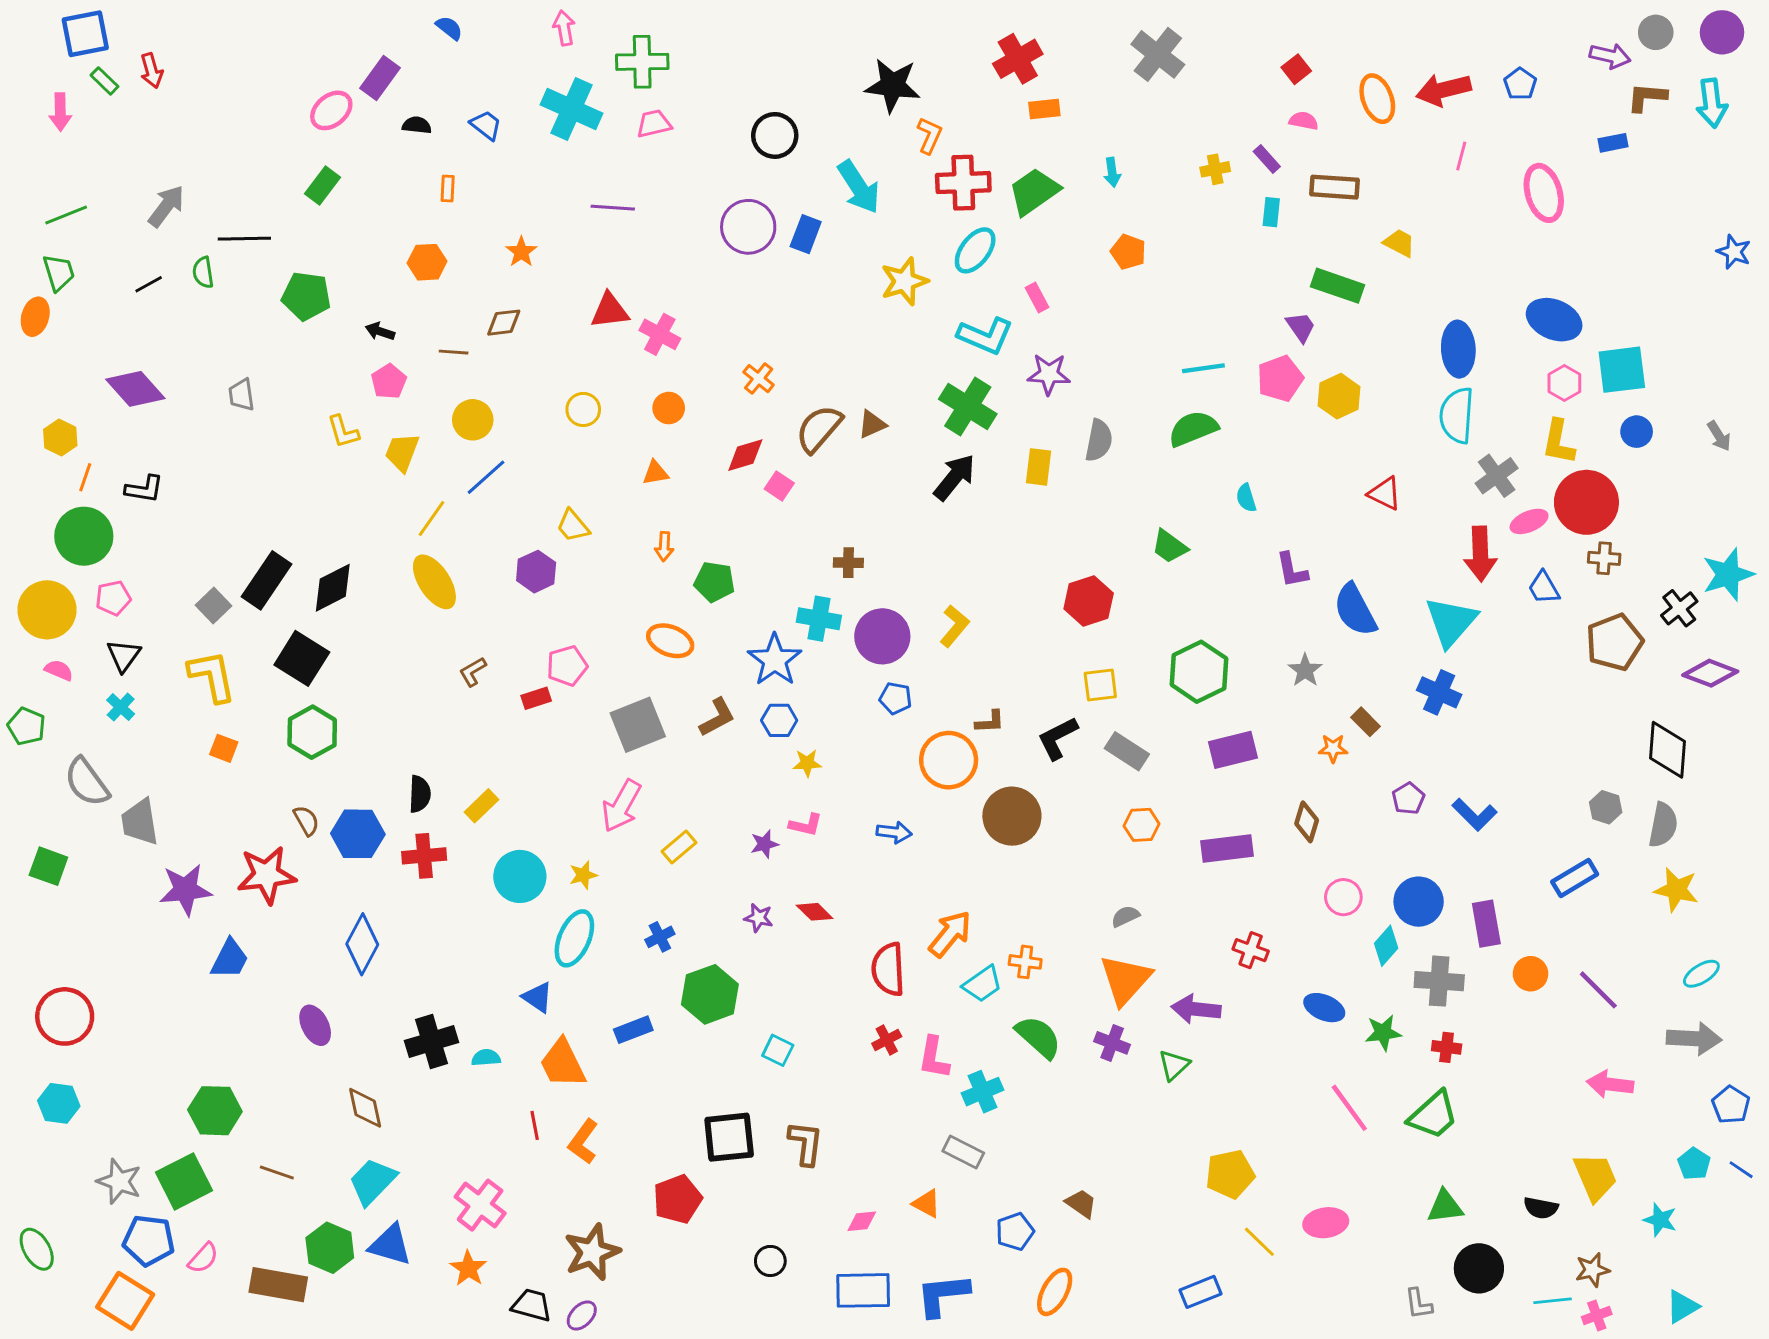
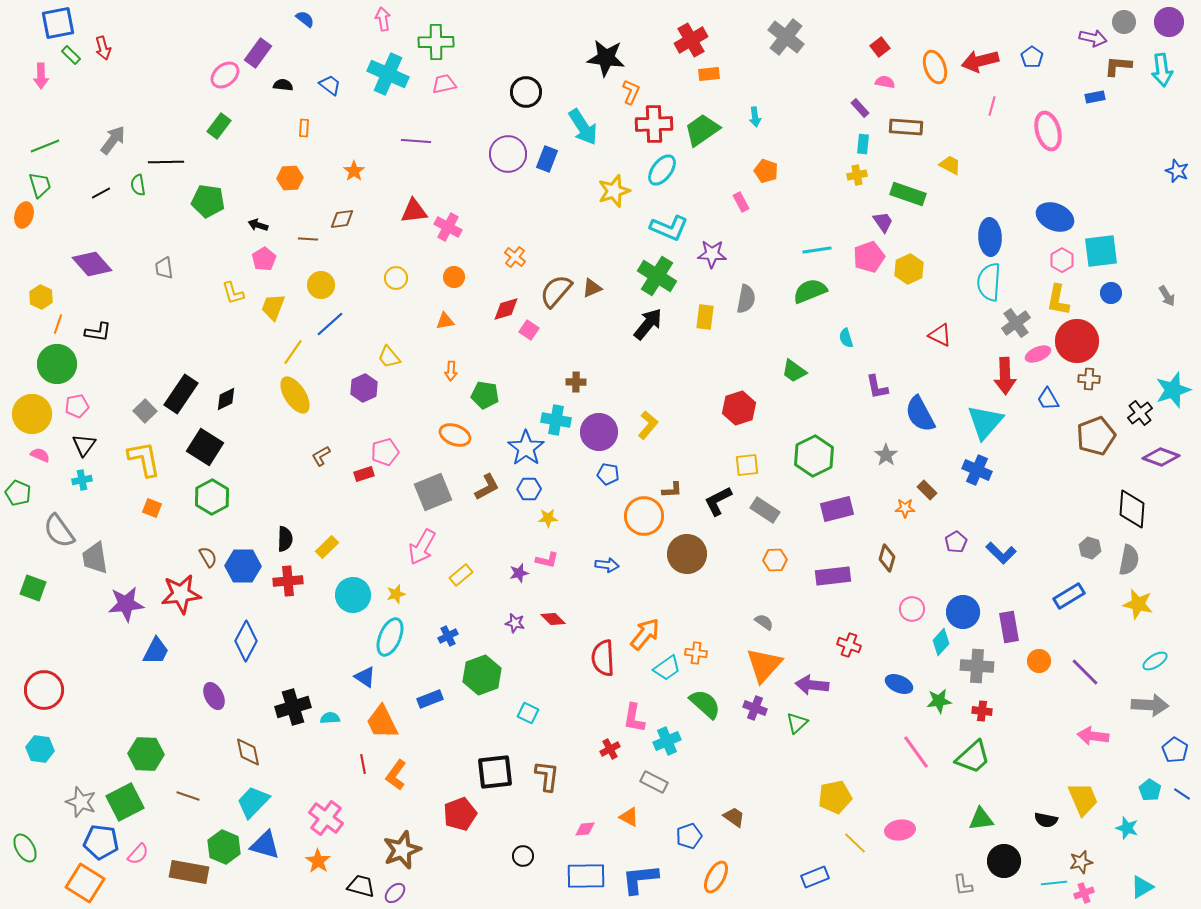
yellow cross: (1215, 169) -> (857, 175), moved
pink rectangle: (1037, 298) -> (741, 202), moved
black diamond: (333, 588) -> (226, 399), size x0.7
cyan cross: (121, 707) -> (82, 480), turned 36
gray semicircle: (1125, 916) -> (764, 622), turned 60
red cross: (887, 1040) -> (610, 749), moved

